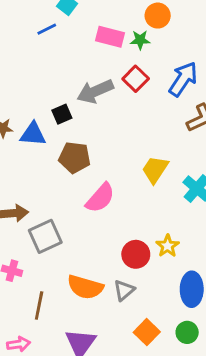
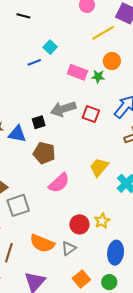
red square: (136, 79) -> (91, 114), moved, turned -30

